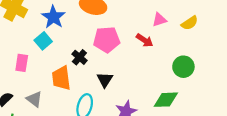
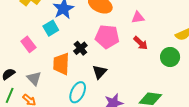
pink triangle: (159, 20) -> (138, 17), moved
pink rectangle: (22, 63) -> (28, 44), turned -56
green circle: (183, 67) -> (170, 57), moved

